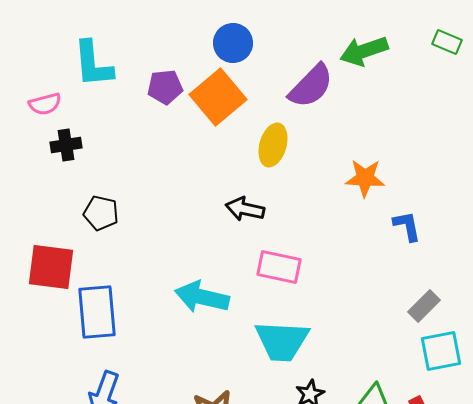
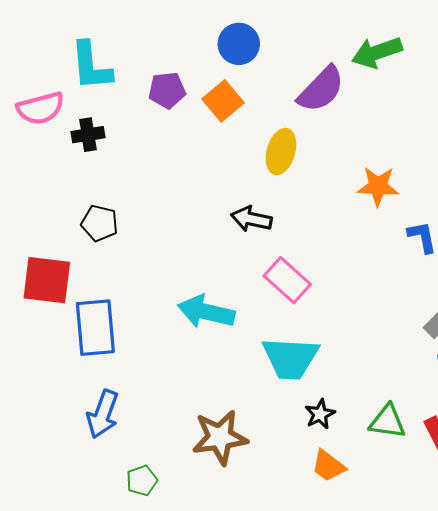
orange square: (218, 97) -> (223, 101), size x0.7
pink semicircle: (45, 104) -> (40, 108), size x1.4
black cross: (66, 145) -> (88, 135), moved
pink rectangle: (279, 267) -> (287, 280), turned 30

